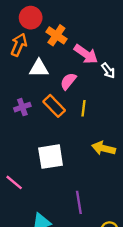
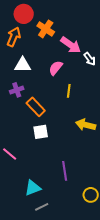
white triangle: (39, 68) -> (23, 65), moved
orange rectangle: (54, 106) -> (36, 107), moved
white square: (51, 157) -> (41, 132), size x0.7

